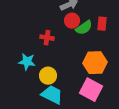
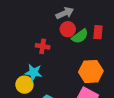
cyan star: (27, 62) -> (34, 72), moved
yellow circle: (48, 76) -> (24, 85), moved

